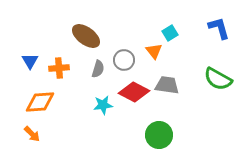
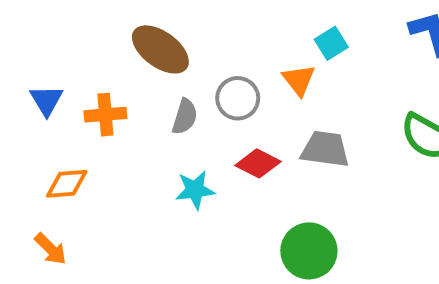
red diamond: (134, 92) -> (258, 163), size x0.7
orange diamond: (40, 102) -> (67, 184), size x0.7

